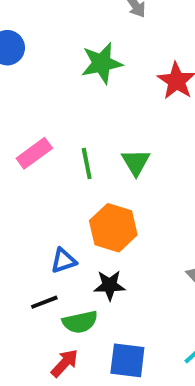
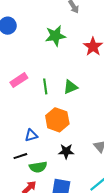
green triangle: (136, 162) -> (70, 87), turned 35
black star: (110, 285) -> (66, 151), moved

